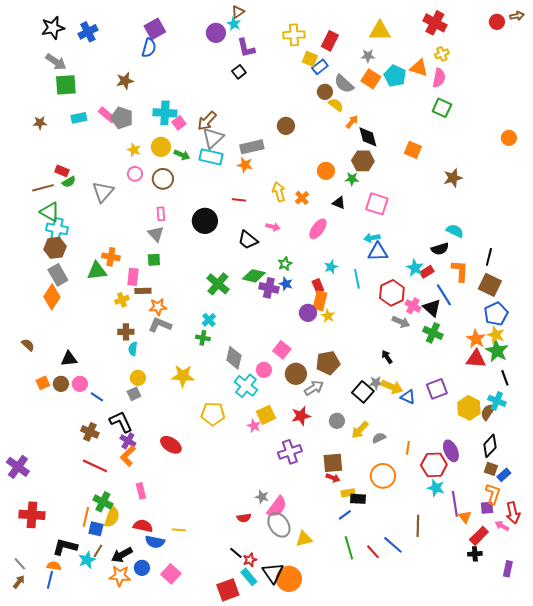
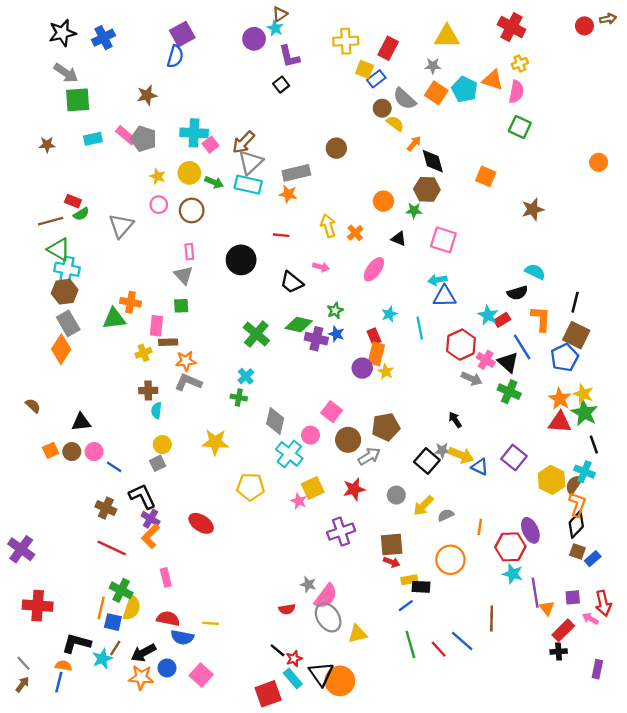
blue pentagon: (496, 314) -> (564, 357), moved
purple square: (437, 389) -> (514, 457), turned -30
orange L-shape: (493, 494) -> (577, 504), moved

